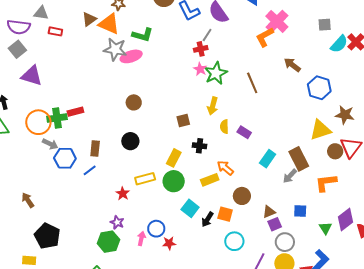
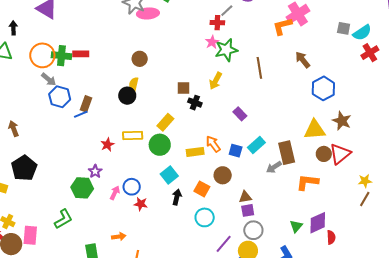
cyan semicircle: (339, 44) -> (362, 33), moved
yellow semicircle: (224, 127) -> (134, 84), moved
black cross: (199, 146) -> (195, 103), moved
brown rectangle: (95, 149) -> (86, 104), moved
blue square: (300, 211) -> (236, 151), moved
black arrow: (208, 219) -> (177, 197), moved, turned 147

